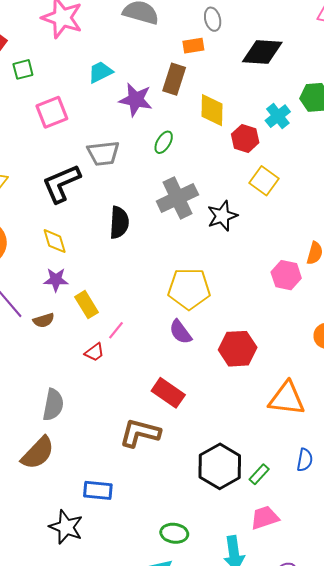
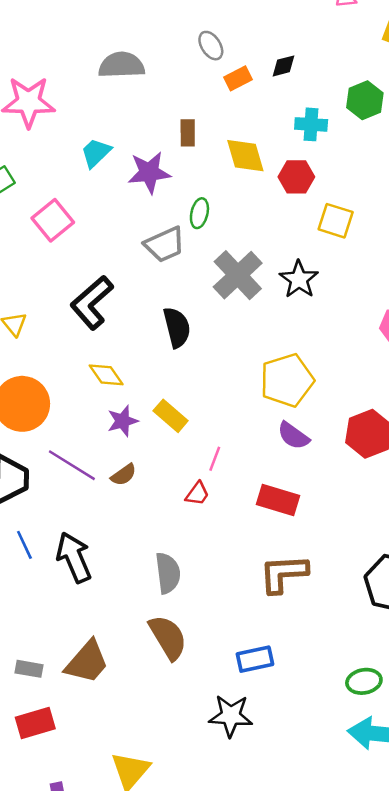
orange rectangle: (193, 46) -> (238, 78), moved
black diamond: (262, 52) -> (284, 66), size x0.5
brown rectangle: (174, 79) -> (188, 133), size x0.7
cyan cross: (278, 116) -> (311, 124), moved, turned -30
gray trapezoid: (103, 153) -> (165, 245), moved
yellow rectangle: (86, 305) -> (171, 416), moved
red rectangle: (168, 393) -> (278, 500), moved
brown semicircle: (38, 453) -> (168, 637), turned -57

